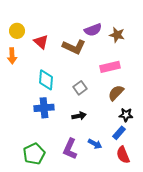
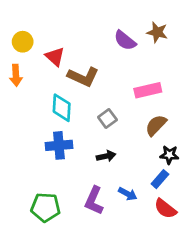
purple semicircle: (93, 30) -> (125, 40), turned 60
brown star: (117, 35) -> (157, 32), moved
brown L-shape: (74, 47) -> (83, 77), moved
green pentagon: (34, 154) -> (46, 207), turned 30
red semicircle: (123, 155) -> (165, 209), turned -30

